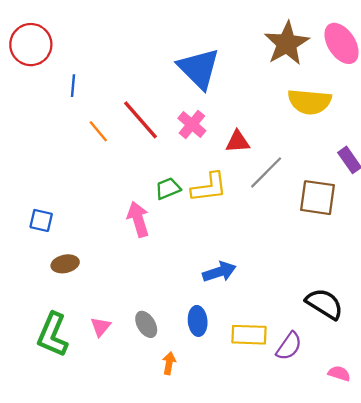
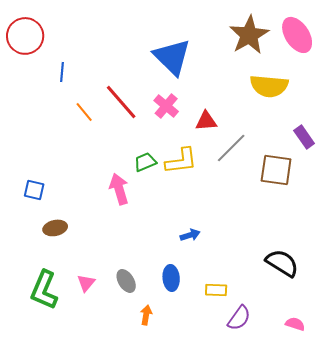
blue arrow: (219, 272) -> (190, 235), size x0.7
yellow rectangle: (249, 335) -> (216, 290), size x0.7
purple semicircle: (289, 346) -> (239, 318), moved

